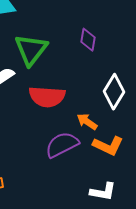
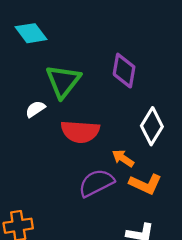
purple diamond: (88, 40) -> (124, 71), size x1.4

